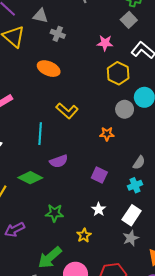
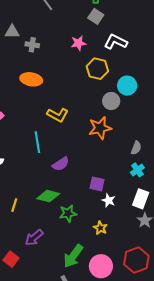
orange star: (107, 134) -> (100, 128), size x1.6
purple square: (99, 175) -> (97, 184), moved
green diamond: (30, 178) -> (48, 196), moved

